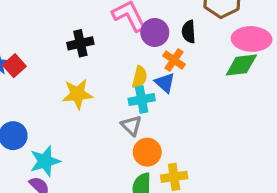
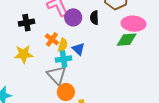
orange cross: (174, 60) -> (52, 39), moved
gray triangle: (131, 126) -> (57, 75), size x1.5

